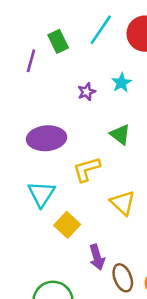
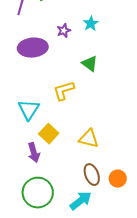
purple ellipse: (47, 138) -> (33, 48), moved
yellow triangle: (123, 203) -> (89, 139), moved, turned -30
purple arrow: (97, 257) -> (34, 153), moved

